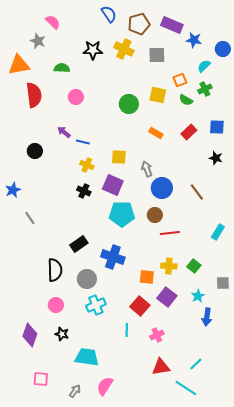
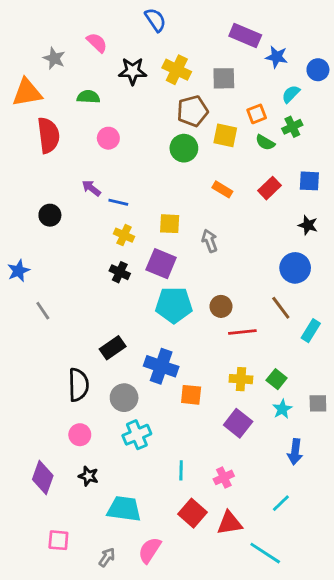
pink semicircle: (53, 22) -> (97, 43), moved
brown pentagon: (139, 24) -> (192, 111), moved
blue circle: (162, 188) -> (295, 268), moved
brown line: (197, 192) -> (281, 308), moved
orange square: (147, 277) -> (191, 395), moved
cyan star: (198, 296) -> (282, 409), moved
red square: (140, 306) -> (192, 513), moved
cyan line: (196, 364) -> (281, 503), moved

